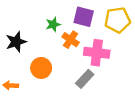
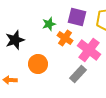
pink cross: (97, 53) -> (89, 50), turned 30

